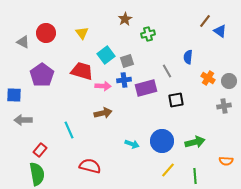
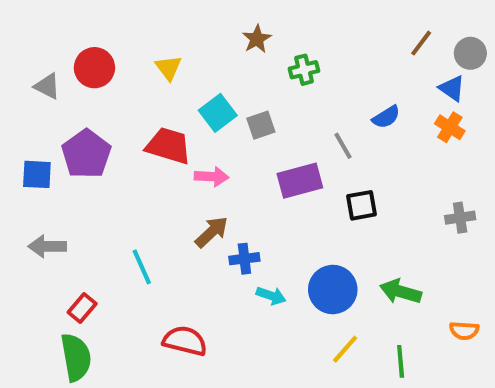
blue triangle: (220, 31) -> (452, 88), moved
blue semicircle: (188, 57) -> (386, 117), turned -128
orange cross: (208, 78) -> (450, 127), moved
blue cross: (124, 80) -> (244, 259), moved
gray circle: (229, 81) -> (470, 53), moved
blue square: (14, 95) -> (37, 174), moved
brown arrow: (103, 113) -> (212, 232), turned -30
green arrow: (195, 142) -> (401, 292), turned -150

